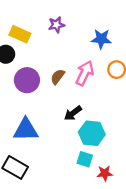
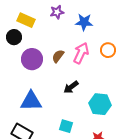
blue star: (101, 39) -> (84, 22), moved
cyan hexagon: (92, 133) -> (100, 104), moved
cyan square: (85, 159) -> (66, 126), moved

